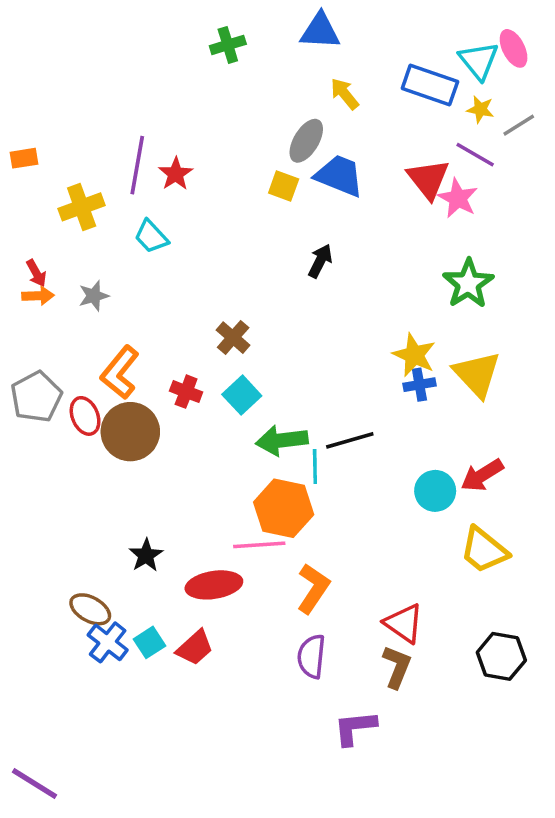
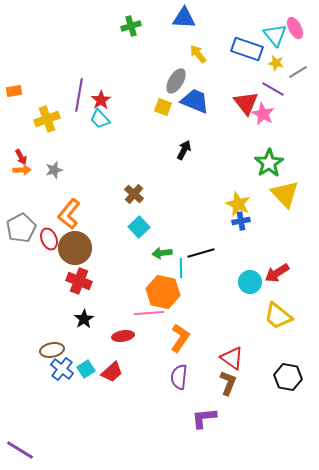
cyan trapezoid: (151, 237) -> (100, 119), moved
yellow triangle: (477, 374) -> (285, 194), moved
red cross: (186, 392) -> (79, 281), moved, size x1.4
green arrow: (282, 440) -> (162, 253), size x0.7
red ellipse: (214, 585) -> (123, 336), size x0.7
brown ellipse: (90, 609) -> (52, 350), turned -40

